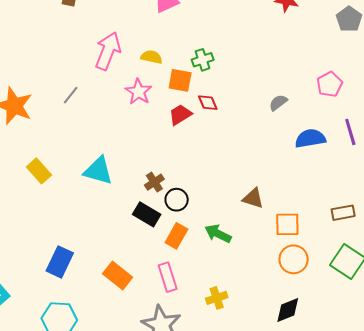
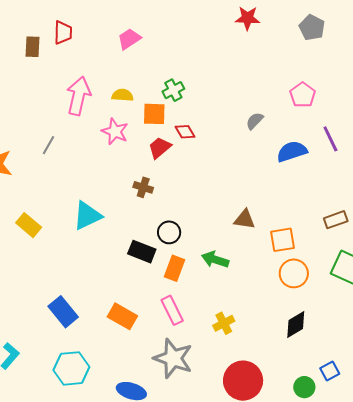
cyan triangle: (98, 171) -> (87, 216), turned -32
brown cross: (154, 182) -> (143, 187), moved, turned -30
blue rectangle: (60, 262) -> (63, 312), turned -56

